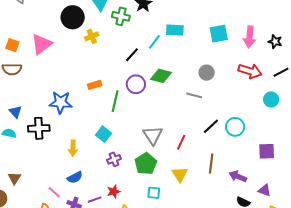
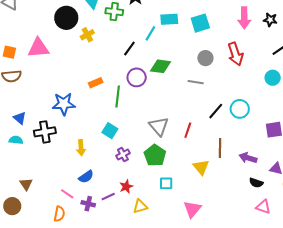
cyan square: (219, 34) -> (200, 23), moved
pink triangle: (42, 44) -> (38, 48), turned 40
red arrow: (250, 71) -> (235, 54), moved, turned 60
yellow triangle: (180, 174) -> (201, 167), moved

